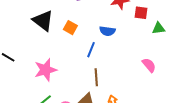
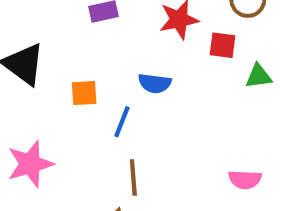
orange square: (70, 28) -> (84, 93), moved, turned -32
pink semicircle: (149, 65) -> (245, 179), moved, turned 133

